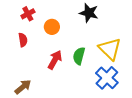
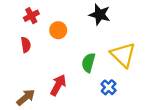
red arrow: (55, 60) -> (58, 85), moved
blue cross: (107, 78) -> (109, 87), moved, size x0.6

